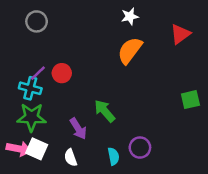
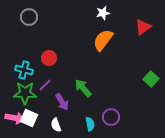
purple line: (38, 73) -> (45, 85), moved
green square: (190, 100) -> (151, 79), turned -35

